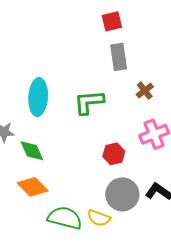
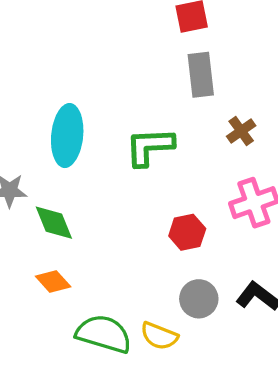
orange diamond: (33, 187) -> (53, 282), size x0.7
gray circle: (122, 194) -> (199, 299), size x0.7

